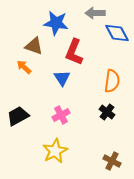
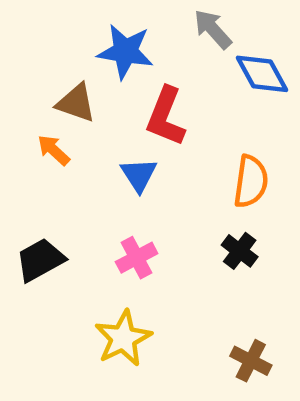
gray arrow: (95, 13) -> (213, 29), turned 48

